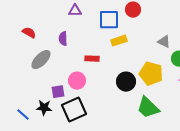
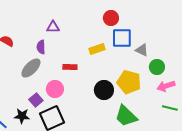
purple triangle: (75, 11) -> (53, 27), moved
blue square: (109, 20) -> (122, 38), moved
gray ellipse: (41, 60) -> (31, 68), moved
purple square: (58, 92) -> (36, 100), turned -32

